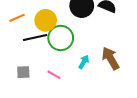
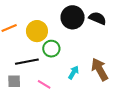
black line: (35, 38) -> (27, 62), moved
green circle: (61, 38) -> (51, 49), size x0.7

